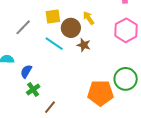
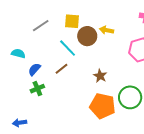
yellow arrow: (89, 18) -> (107, 30), turned -56
brown star: (84, 45) -> (100, 76), moved
brown line: (50, 107) -> (61, 69), moved

